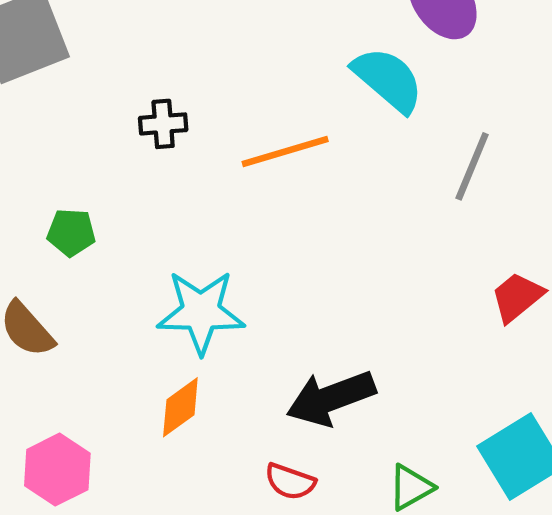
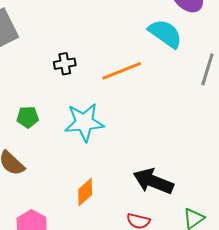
cyan star: (201, 312) -> (84, 122), moved
black arrow: (331, 398) -> (153, 181), turned 48

